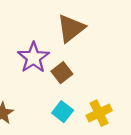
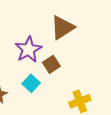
cyan square: (63, 112) -> (31, 83), moved

